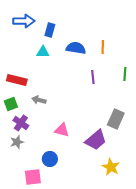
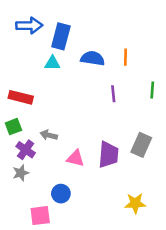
blue rectangle: (50, 30) -> (61, 36), size x1.5
gray arrow: (39, 100) -> (49, 135), moved
purple trapezoid: (96, 140) -> (108, 155), moved, turned -45
yellow star: (111, 167) -> (135, 203), turned -30

